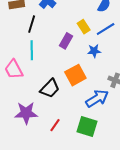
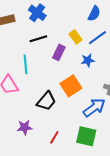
black line: (32, 24) -> (38, 39), moved, turned 60
purple star: (26, 113) -> (25, 127), size x0.7

